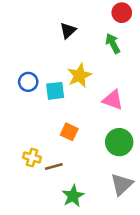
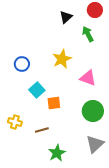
black triangle: (68, 31) -> (66, 17), moved
cyan square: (55, 91) -> (37, 90), moved, turned -35
orange square: (69, 132) -> (54, 103), turned -32
yellow cross: (32, 157) -> (15, 122), moved

